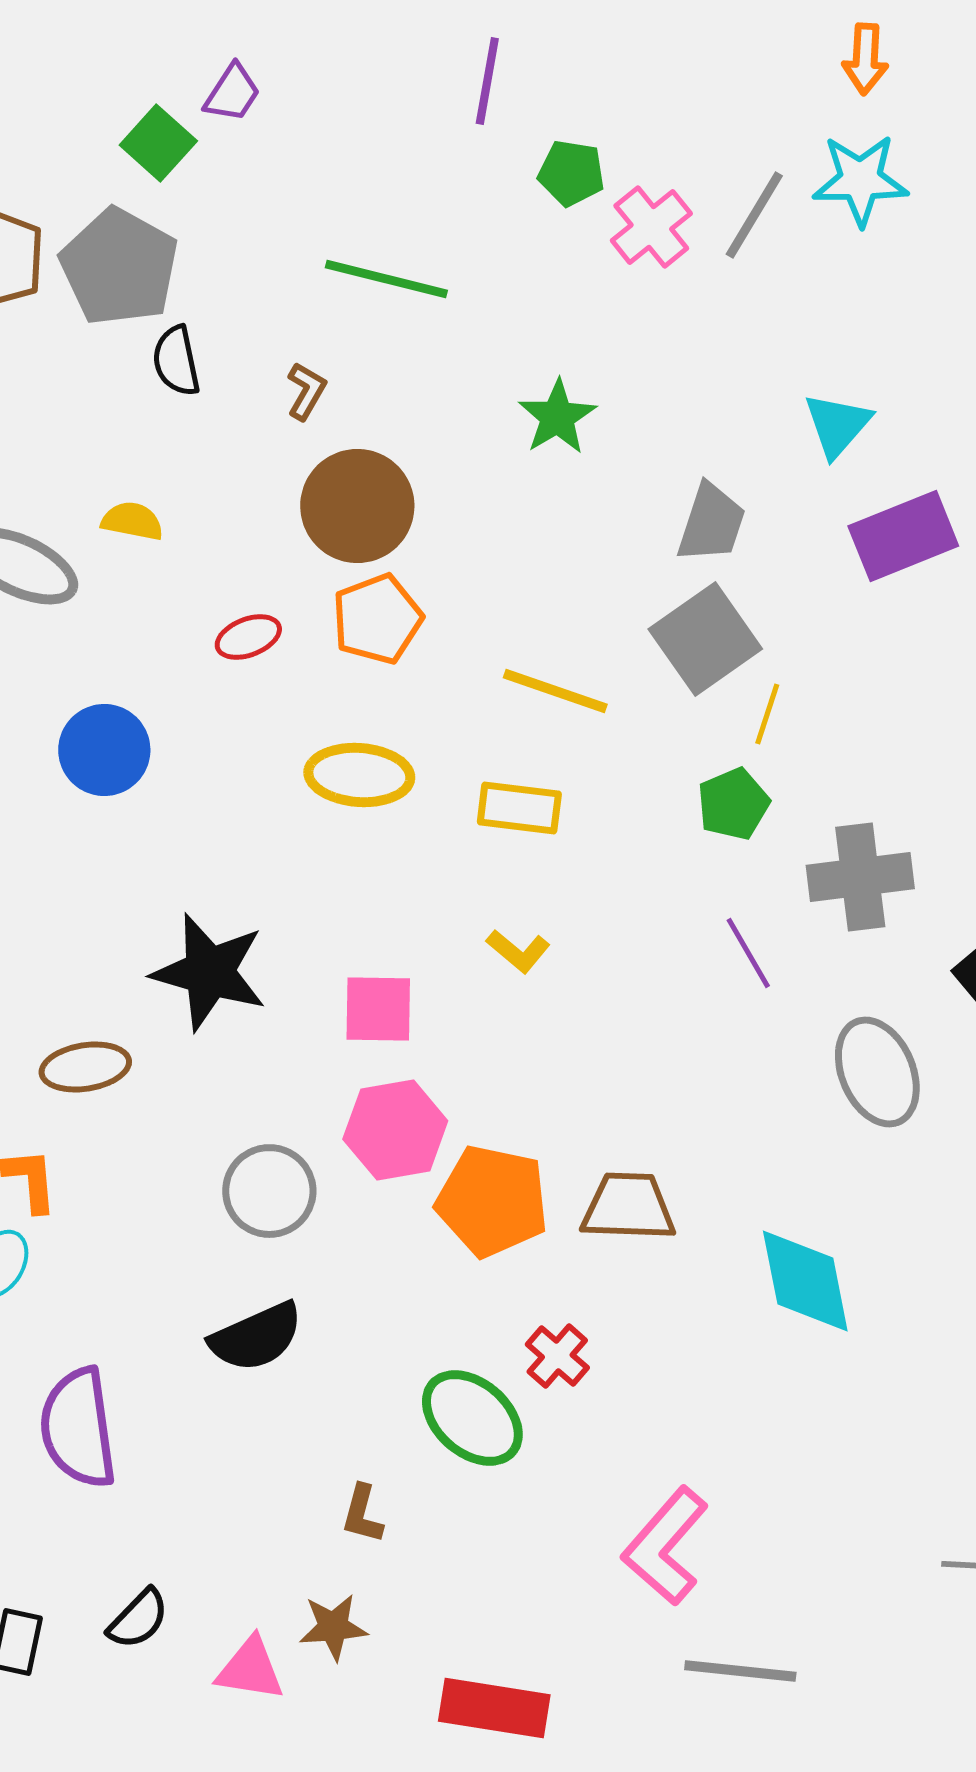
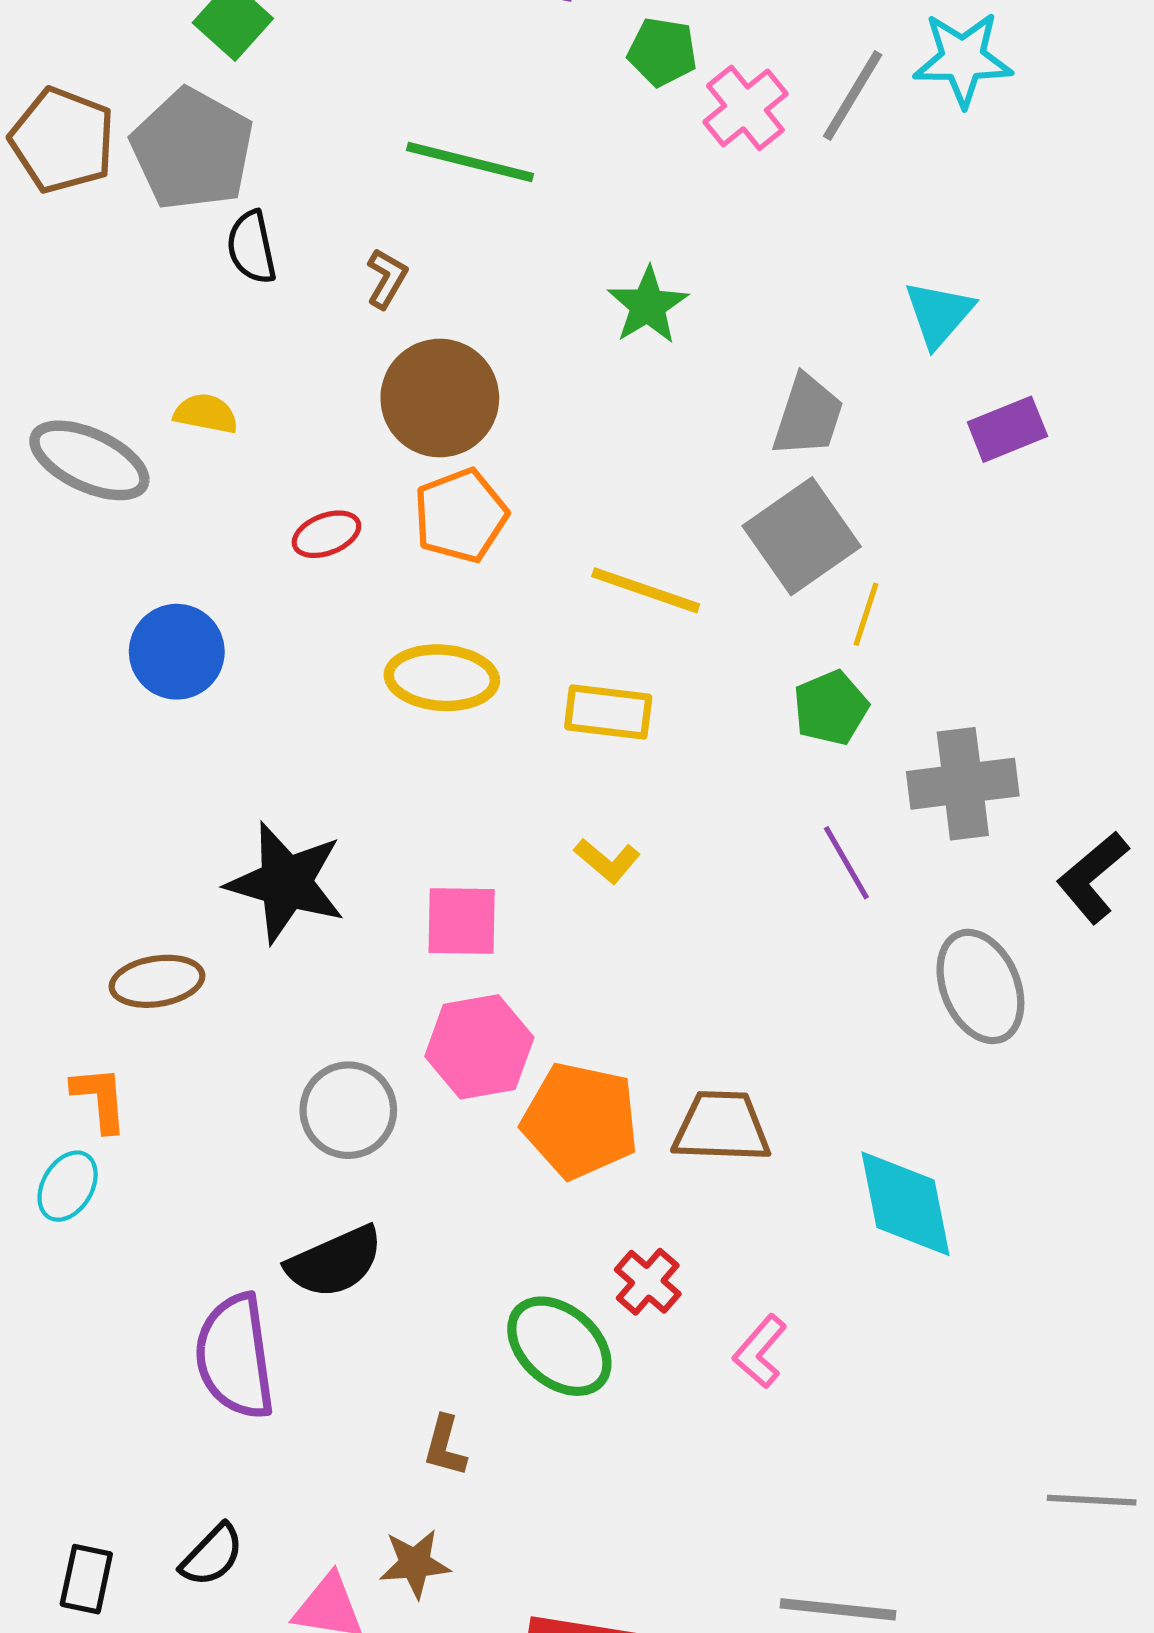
purple rectangle: (903, 536) -> (1007, 429), size x0.7
purple semicircle: (78, 1428) -> (235, 1357), moved
pink L-shape: (665, 1546) -> (760, 1351), moved, size x0.6

